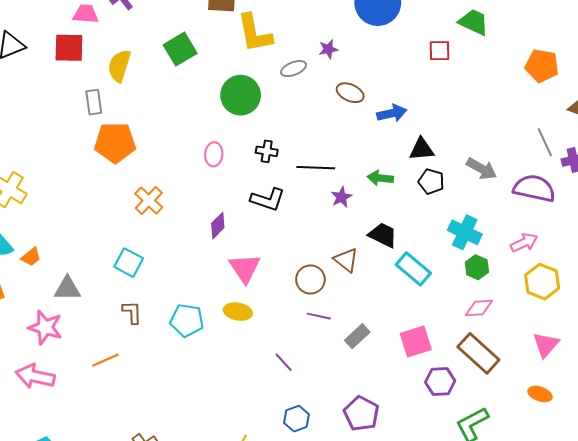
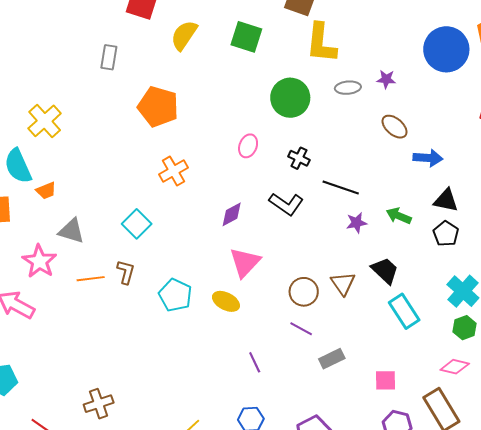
green square: (180, 49) -> (246, 37), turned 32
gray rectangle: (94, 102) -> (109, 57), moved
pink square: (416, 341) -> (386, 380), size x0.7
orange line: (105, 360) -> (91, 279), moved

